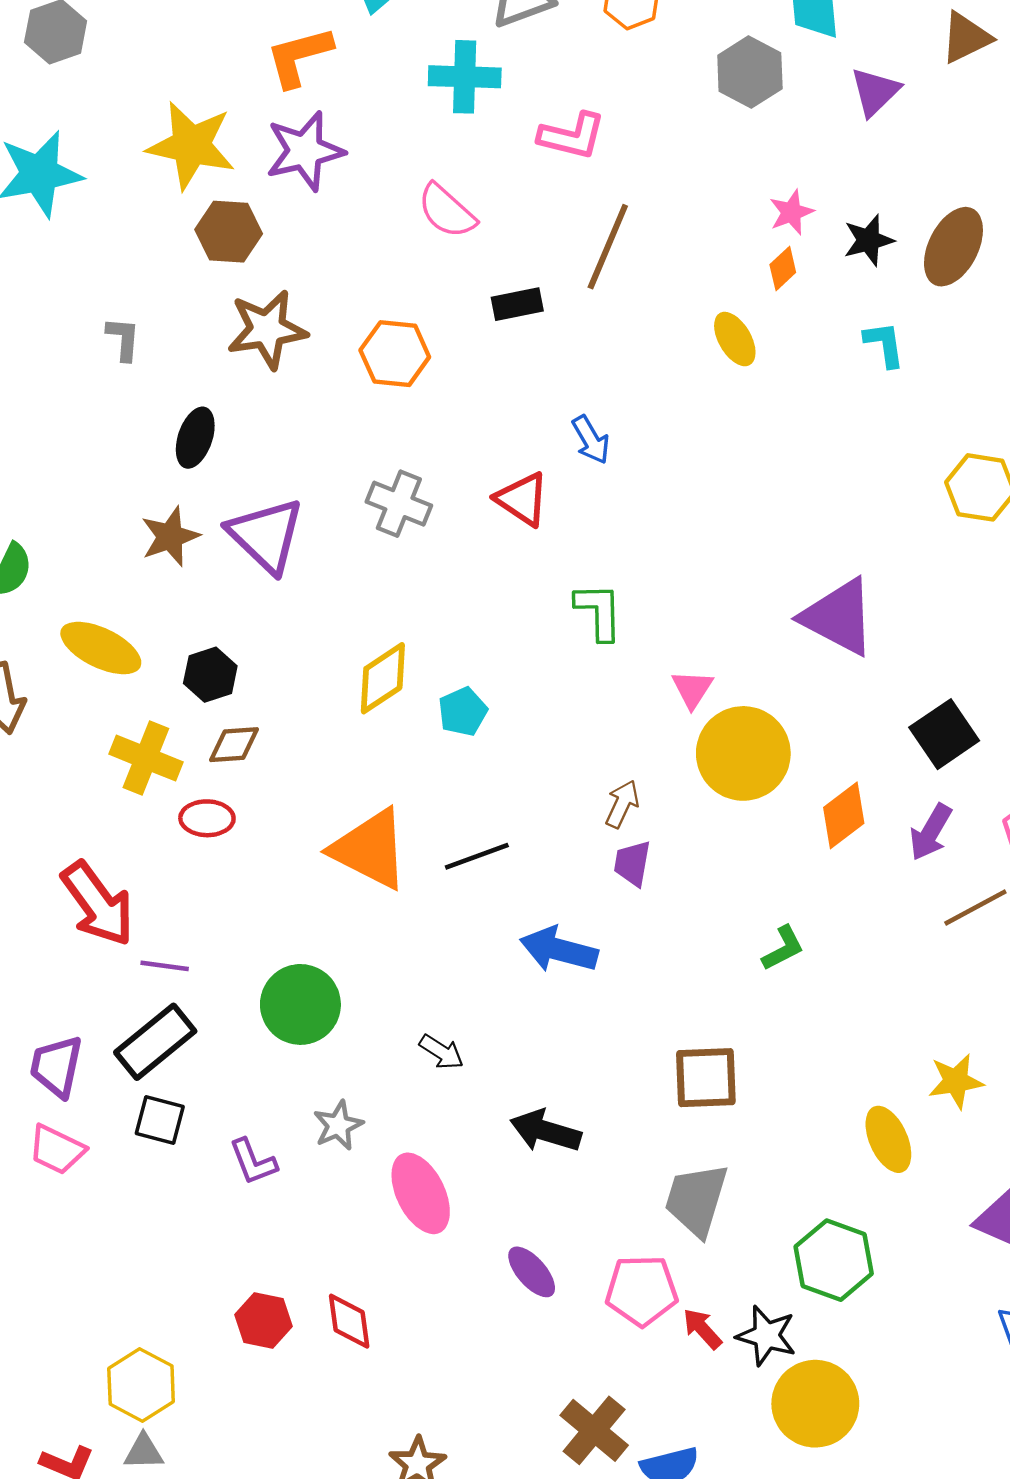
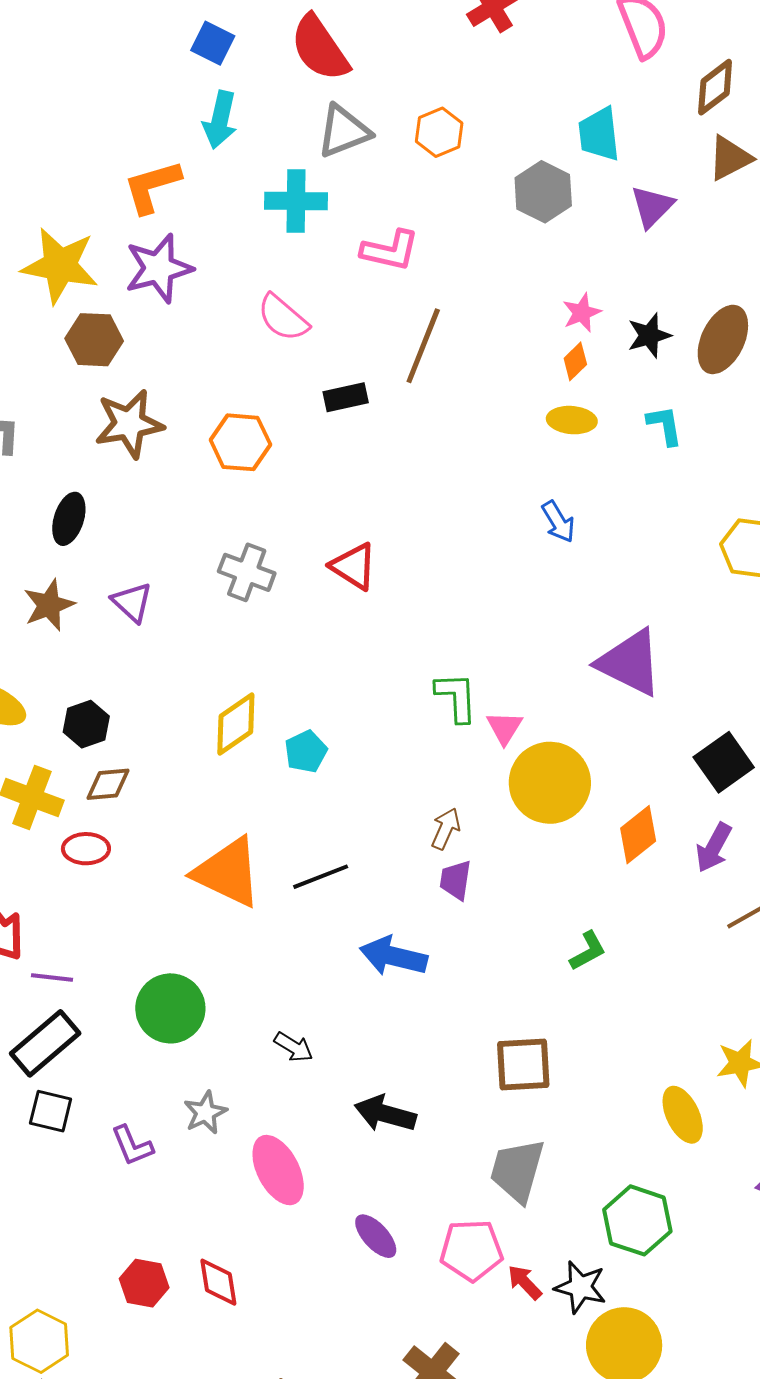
yellow ellipse: (735, 339) -> (572, 420), moved, turned -54
blue arrow: (591, 440) -> (558, 522), moved
purple triangle: (266, 535) -> (132, 602), size x0.6
green L-shape: (599, 611) -> (456, 697), moved

